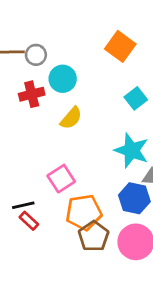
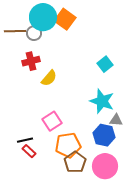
orange square: (120, 46) -> (65, 19), moved
cyan circle: (63, 79) -> (43, 17), moved, size x1.4
yellow semicircle: (71, 118) -> (49, 78), moved

